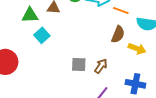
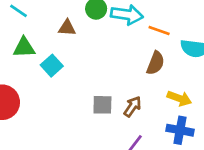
green triangle: (30, 15) -> (24, 48), moved
yellow arrow: (137, 49) -> (179, 98), moved

